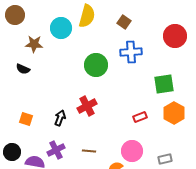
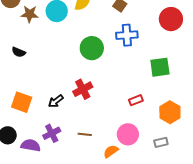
brown star: (34, 44) -> (30, 14), moved
orange hexagon: (174, 113) -> (170, 112), moved
black arrow: (60, 118) -> (56, 101), turned -147
orange square: (26, 119) -> (22, 102), size x1.5

